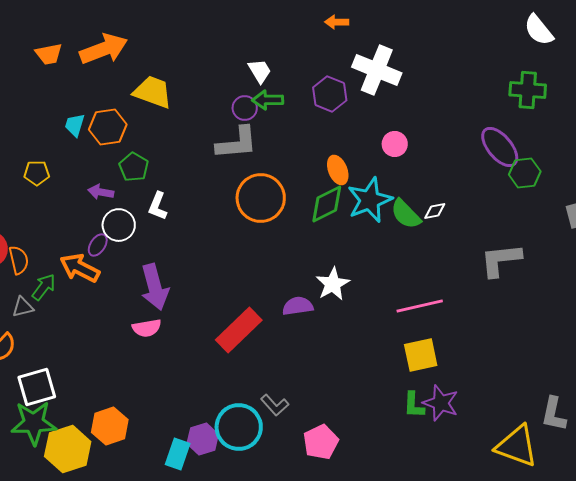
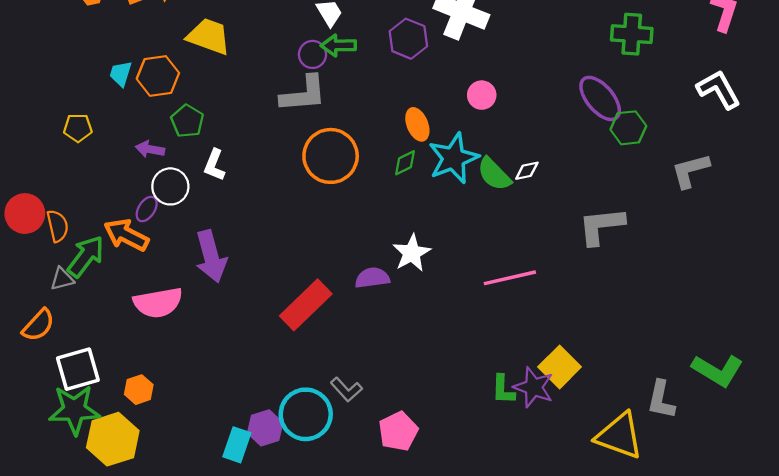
green diamond: (327, 204) -> (405, 163), size x0.6
green arrow: (44, 287) -> (86, 256), size x1.4
pink semicircle: (147, 328) -> (158, 303), moved, size x1.5
yellow square: (421, 355) -> (560, 367), moved, turned -33
orange hexagon: (110, 426) -> (139, 390), moved, size x0.7

